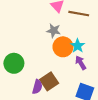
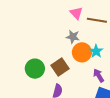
purple arrow: (81, 63) -> (99, 75), moved
brown square: (49, 81) -> (60, 67), moved

